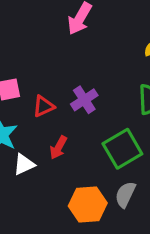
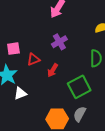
purple cross: (84, 100) -> (59, 42), moved
red arrow: (58, 147) -> (53, 70), moved

